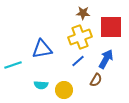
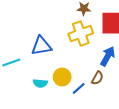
blue line: (78, 61) -> (79, 88), moved
yellow circle: (64, 90) -> (62, 77), moved

